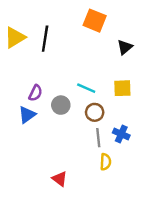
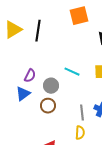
orange square: (95, 21) -> (79, 16), turned -36
brown circle: (95, 112) -> (48, 106), moved
yellow semicircle: (105, 162) -> (80, 133), moved

